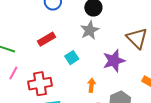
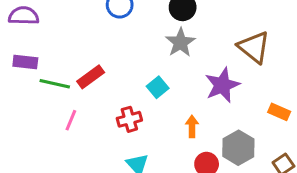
red rectangle: (47, 39) -> (91, 77), moved
red cross: (40, 84) -> (129, 119), moved, size x0.7

